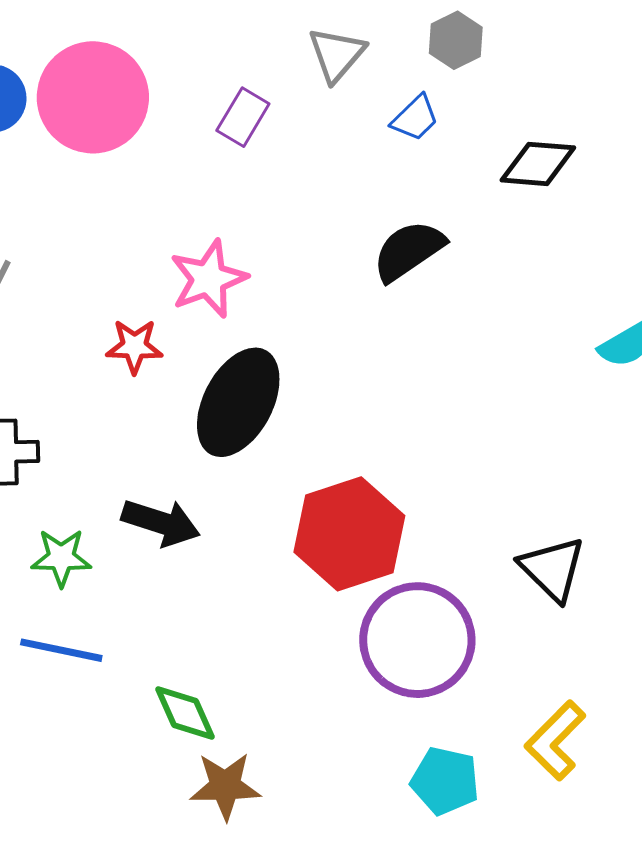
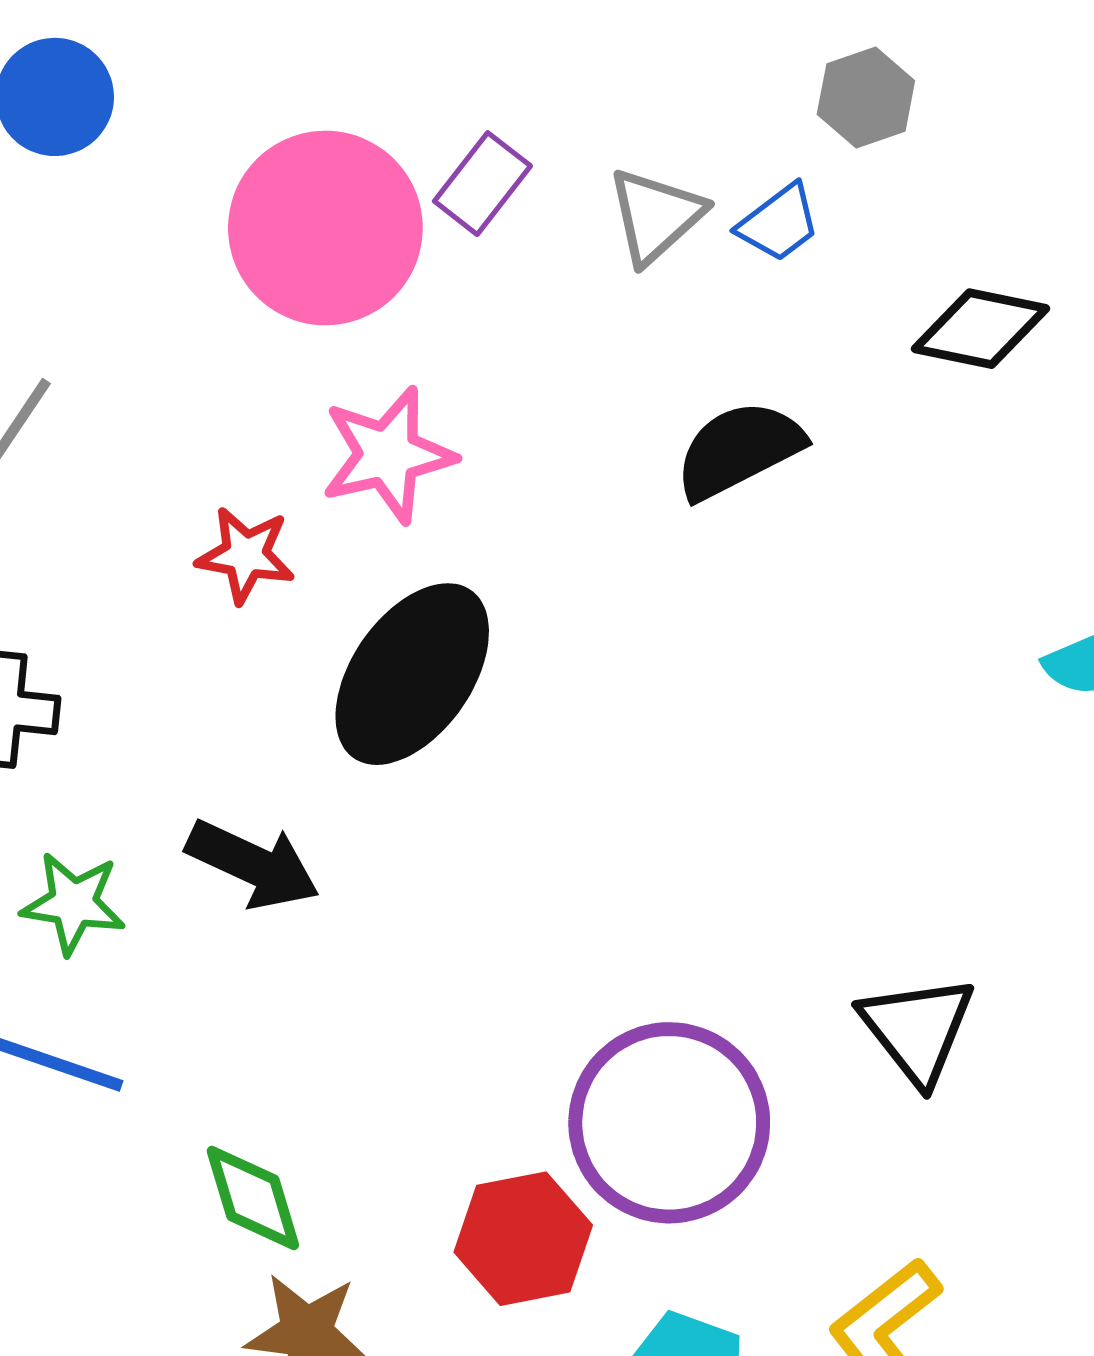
gray triangle: (337, 54) -> (656, 216), moved
pink circle: (93, 97) -> (325, 228), moved
red hexagon: (349, 534) -> (523, 1239), moved, size x0.7

